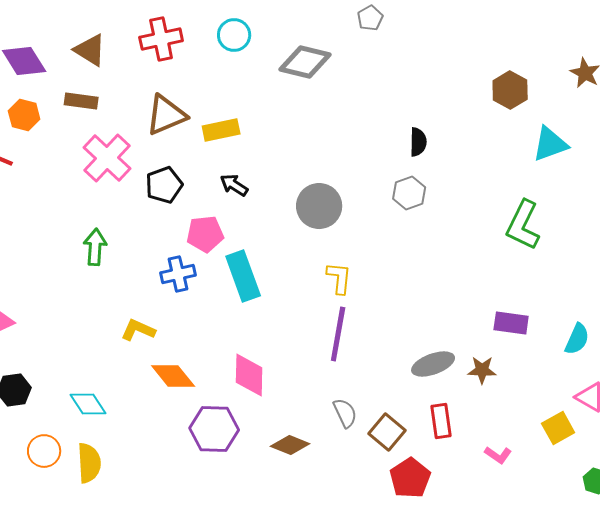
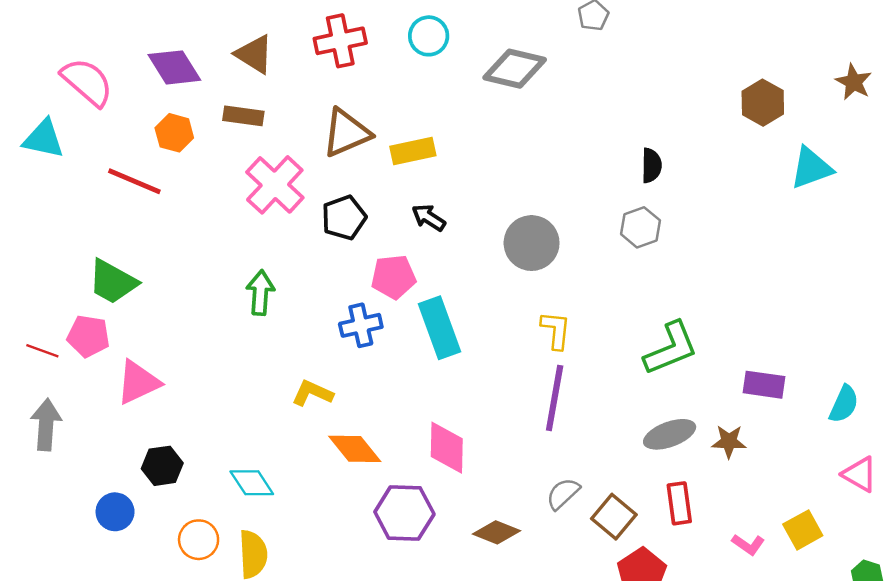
green L-shape: (523, 225) -> (671, 348), moved, turned -138
gray semicircle: (345, 413) -> (563, 494), turned -108
yellow square: (558, 428) -> (803, 530), moved

